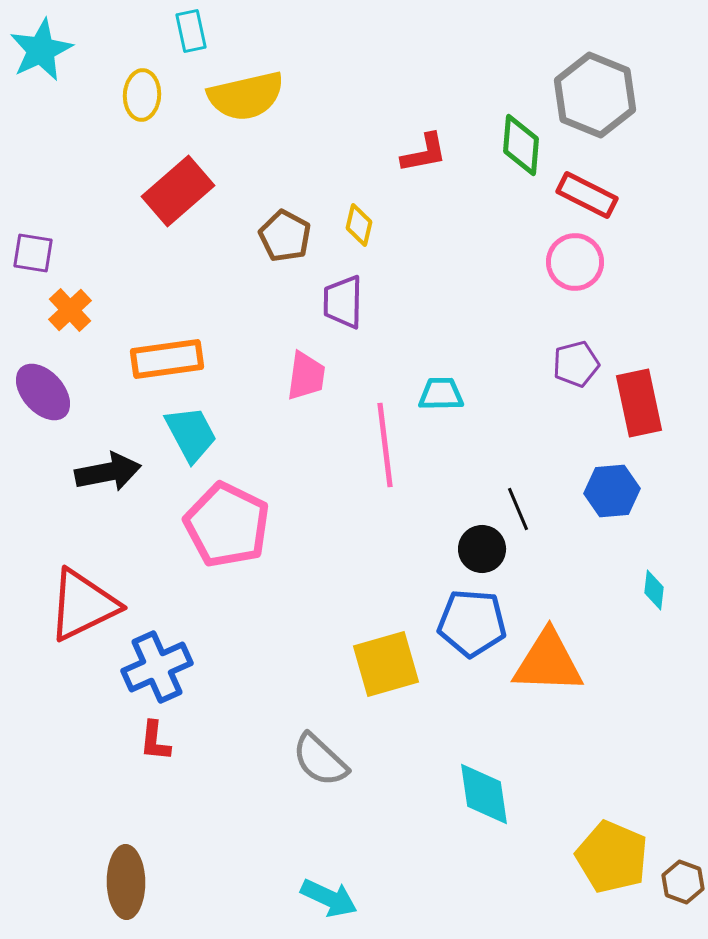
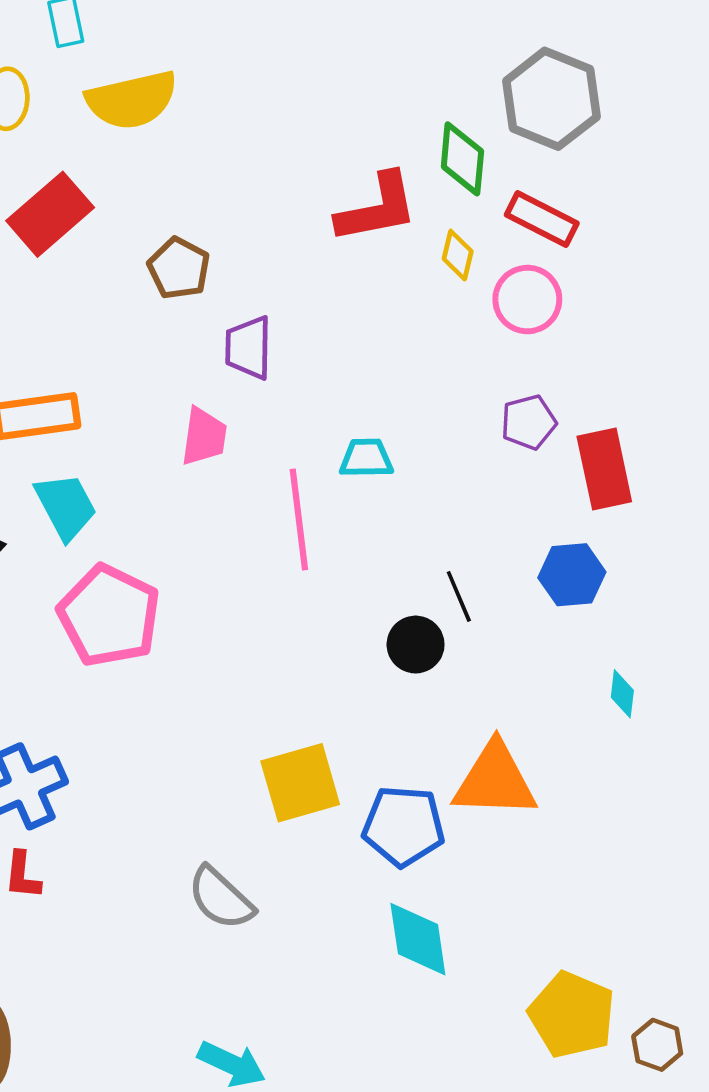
red L-shape: (424, 153) -> (377, 208), moved, size x1.5
yellow diamond: (359, 225) -> (458, 255), moved
blue pentagon: (472, 623) -> (404, 826), moved

